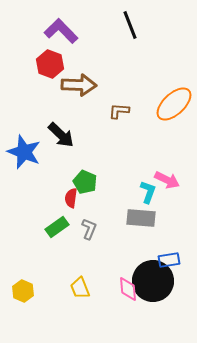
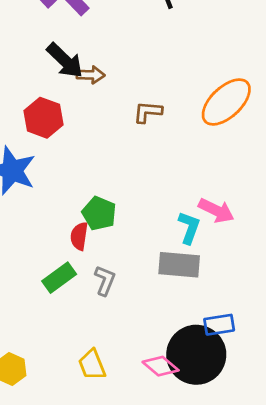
red hexagon: (50, 64) -> (43, 118), moved
brown arrow: (79, 85) -> (91, 75), size x0.6
black arrow: (61, 135) -> (65, 61), moved
pink diamond: (128, 289) -> (161, 366), turned -45

